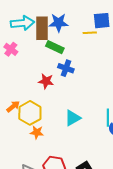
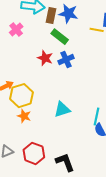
brown rectangle: (42, 28) -> (51, 15), size x0.7
blue cross: (66, 68) -> (66, 60), turned 35
red star: (46, 81) -> (45, 58), moved

